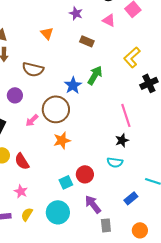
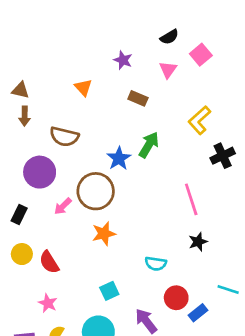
pink triangle: (109, 20) -> (168, 70), turned 40
purple circle: (15, 95) -> (40, 172), size x1.5
black star: (122, 140) -> (198, 242), moved
cyan semicircle: (115, 162) -> (156, 264), moved
red circle: (85, 174) -> (176, 298), moved

